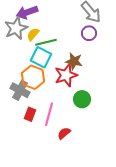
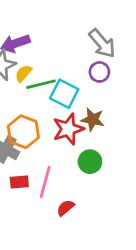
cyan square: (41, 57) -> (64, 94), moved
brown star: (74, 61) -> (93, 120), moved
red rectangle: (30, 114) -> (19, 182), turned 64

